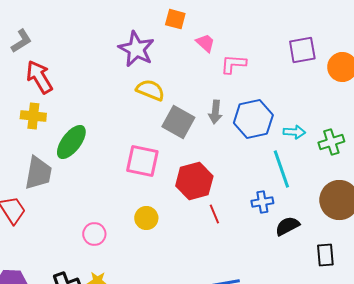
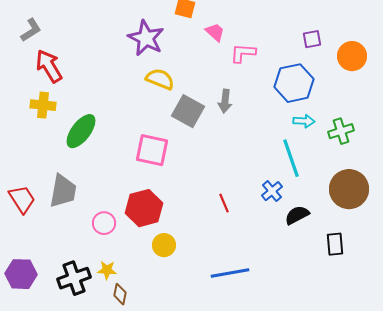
purple square: (302, 50) -> (312, 39), size x0.7
blue hexagon: (253, 119) -> (294, 83), moved
gray trapezoid: (38, 173) -> (63, 191), moved
red hexagon: (194, 181) -> (144, 208), moved
blue cross: (262, 202) -> (272, 191), turned -30
yellow circle: (146, 218) -> (164, 245), moved

